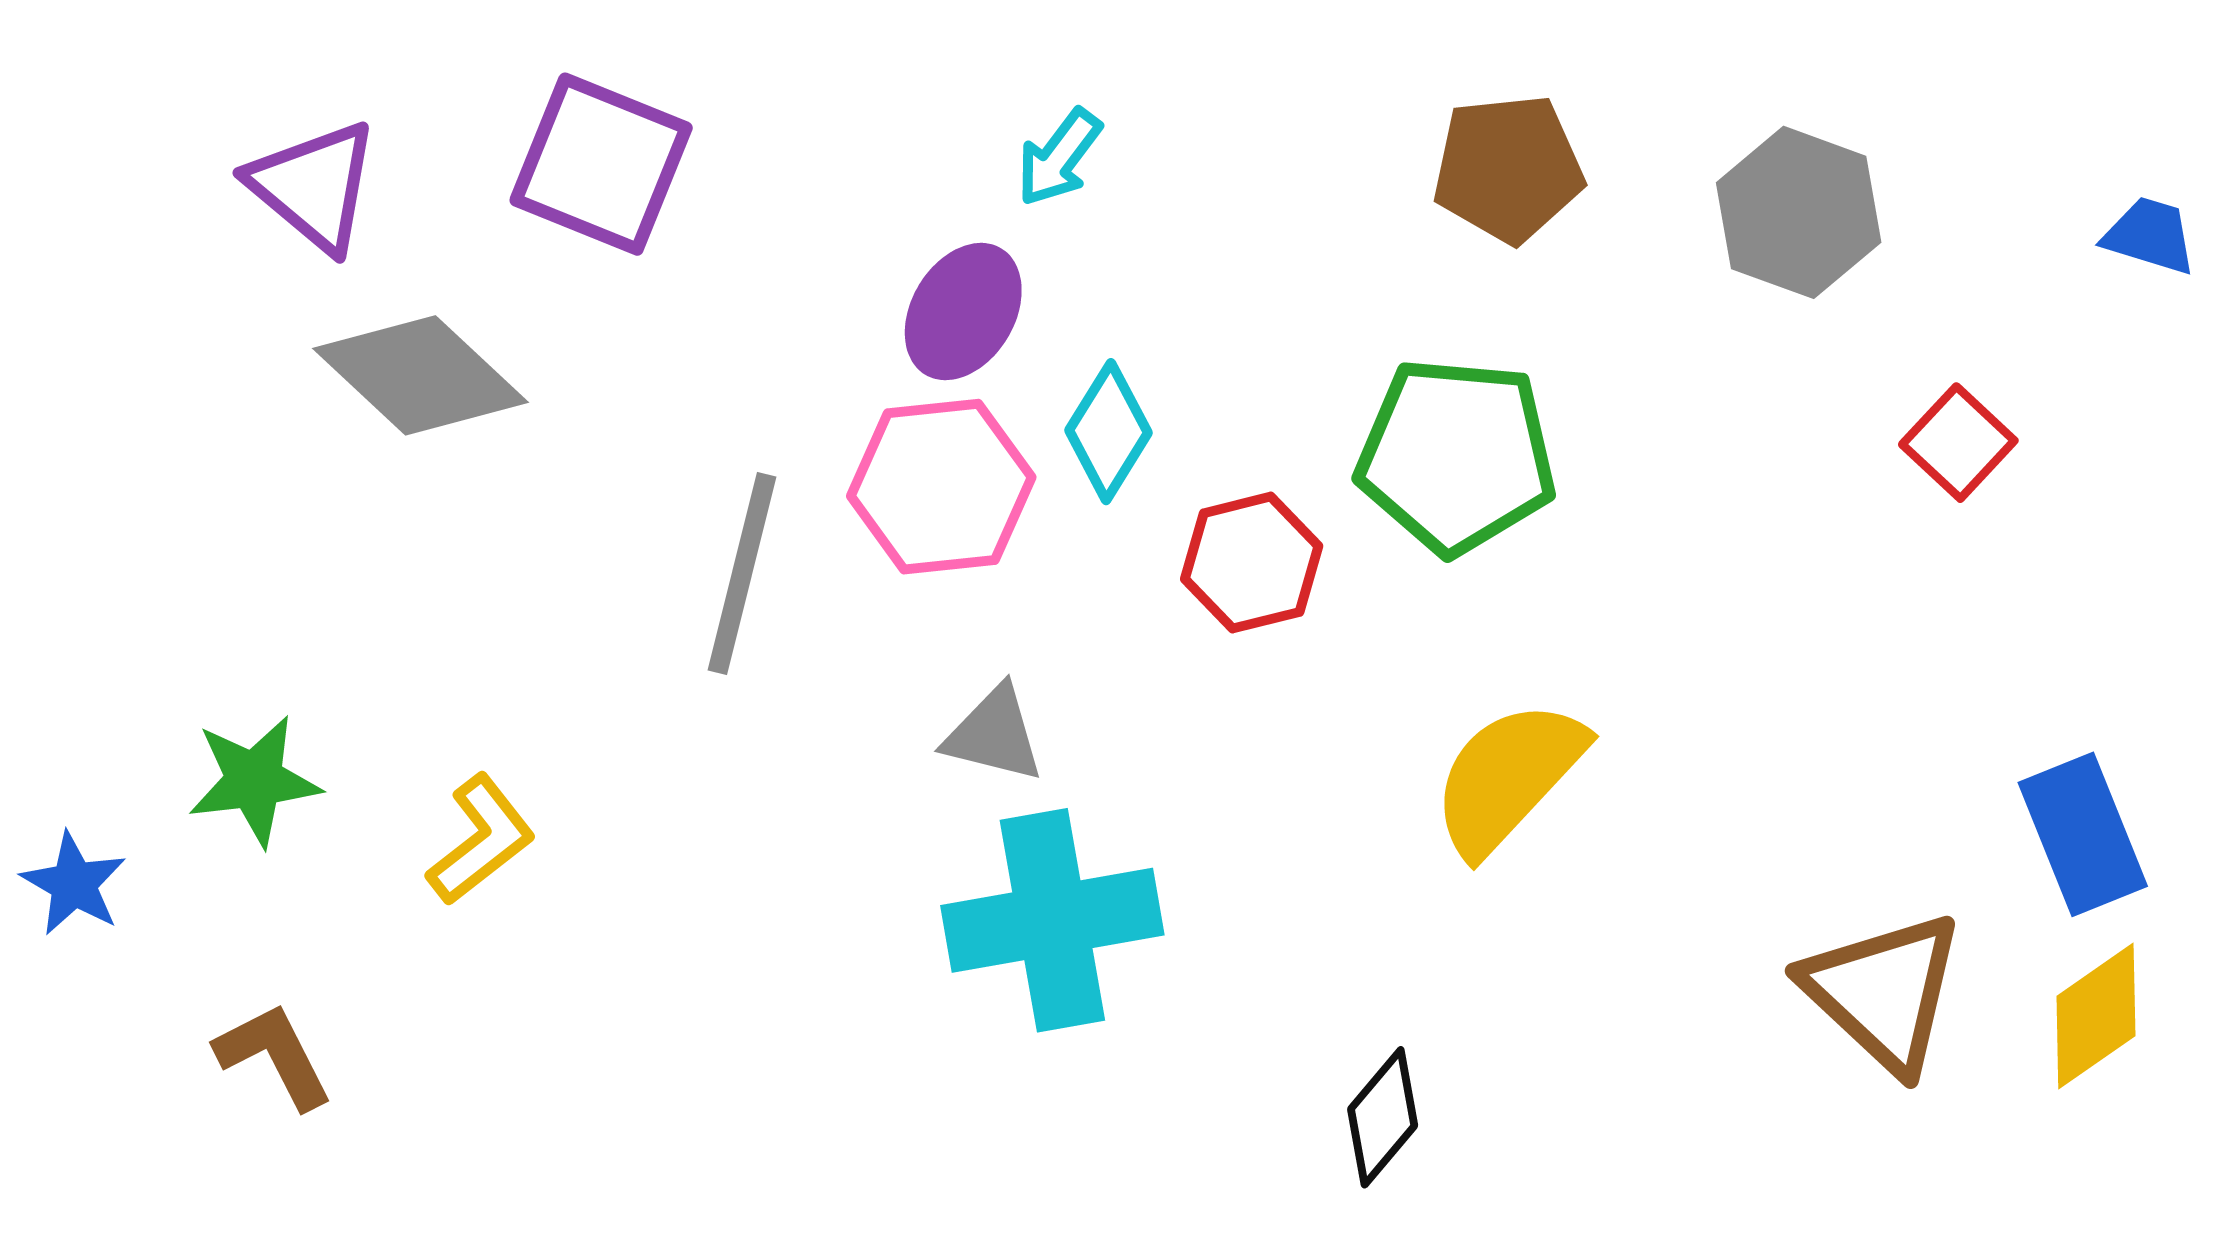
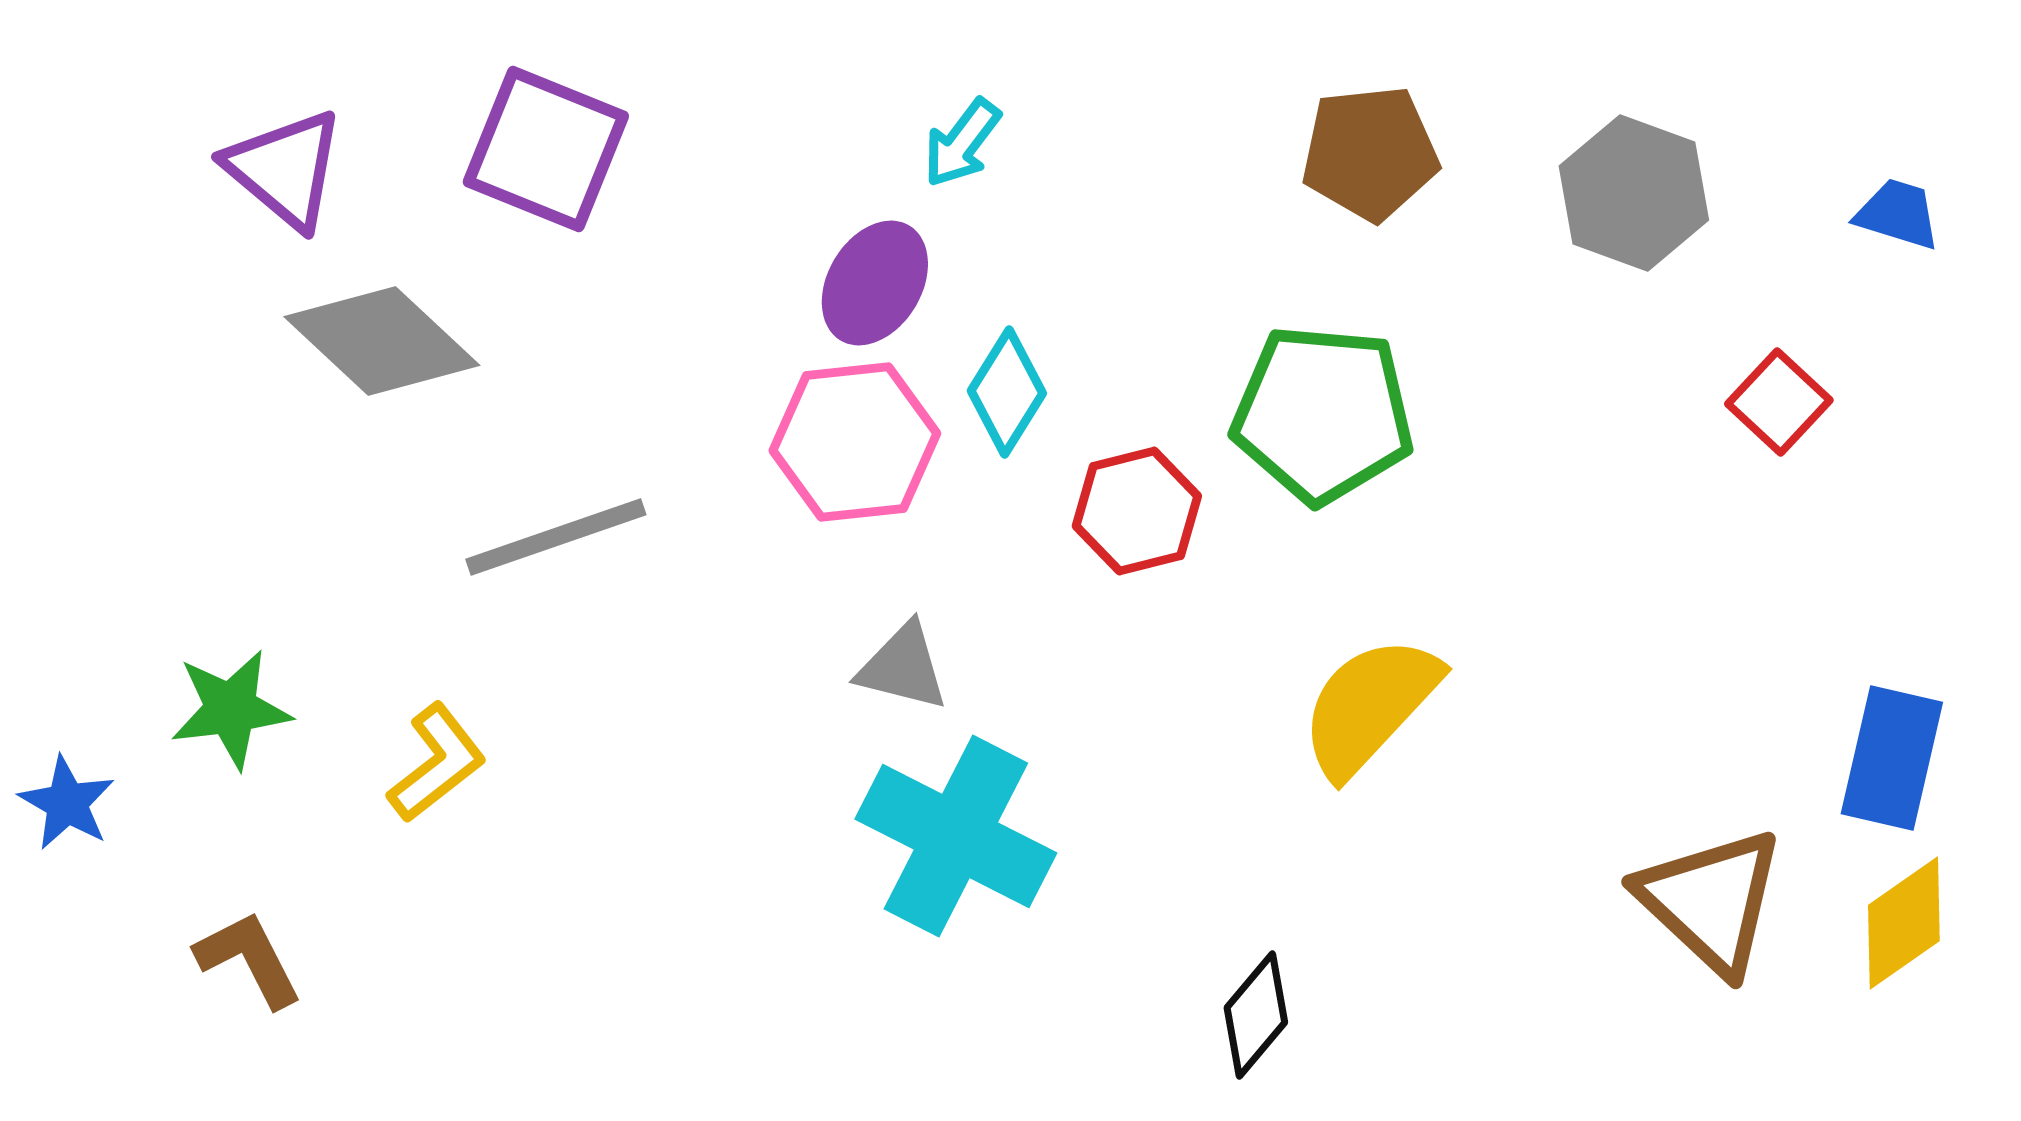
blue trapezoid: (2150, 236) -> (1898, 214), moved
gray line: (742, 574) -> (556, 537), moved, turned 57
blue rectangle: (2083, 834) -> (1892, 758), turned 35
cyan cross: (1052, 920) -> (956, 836), turned 37

